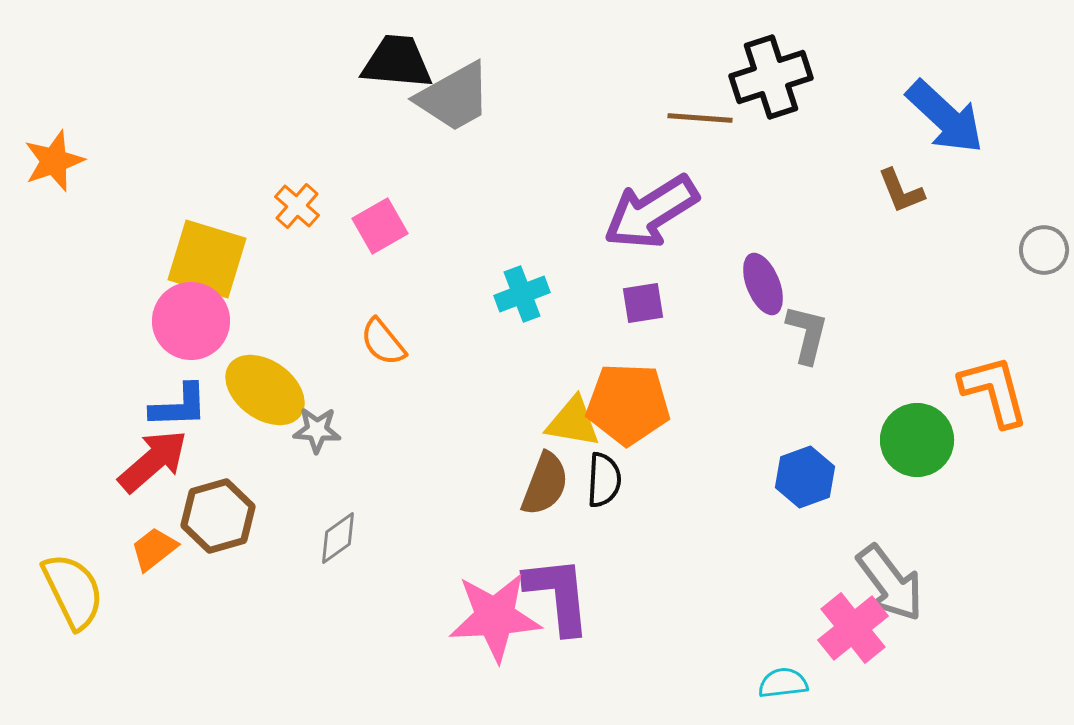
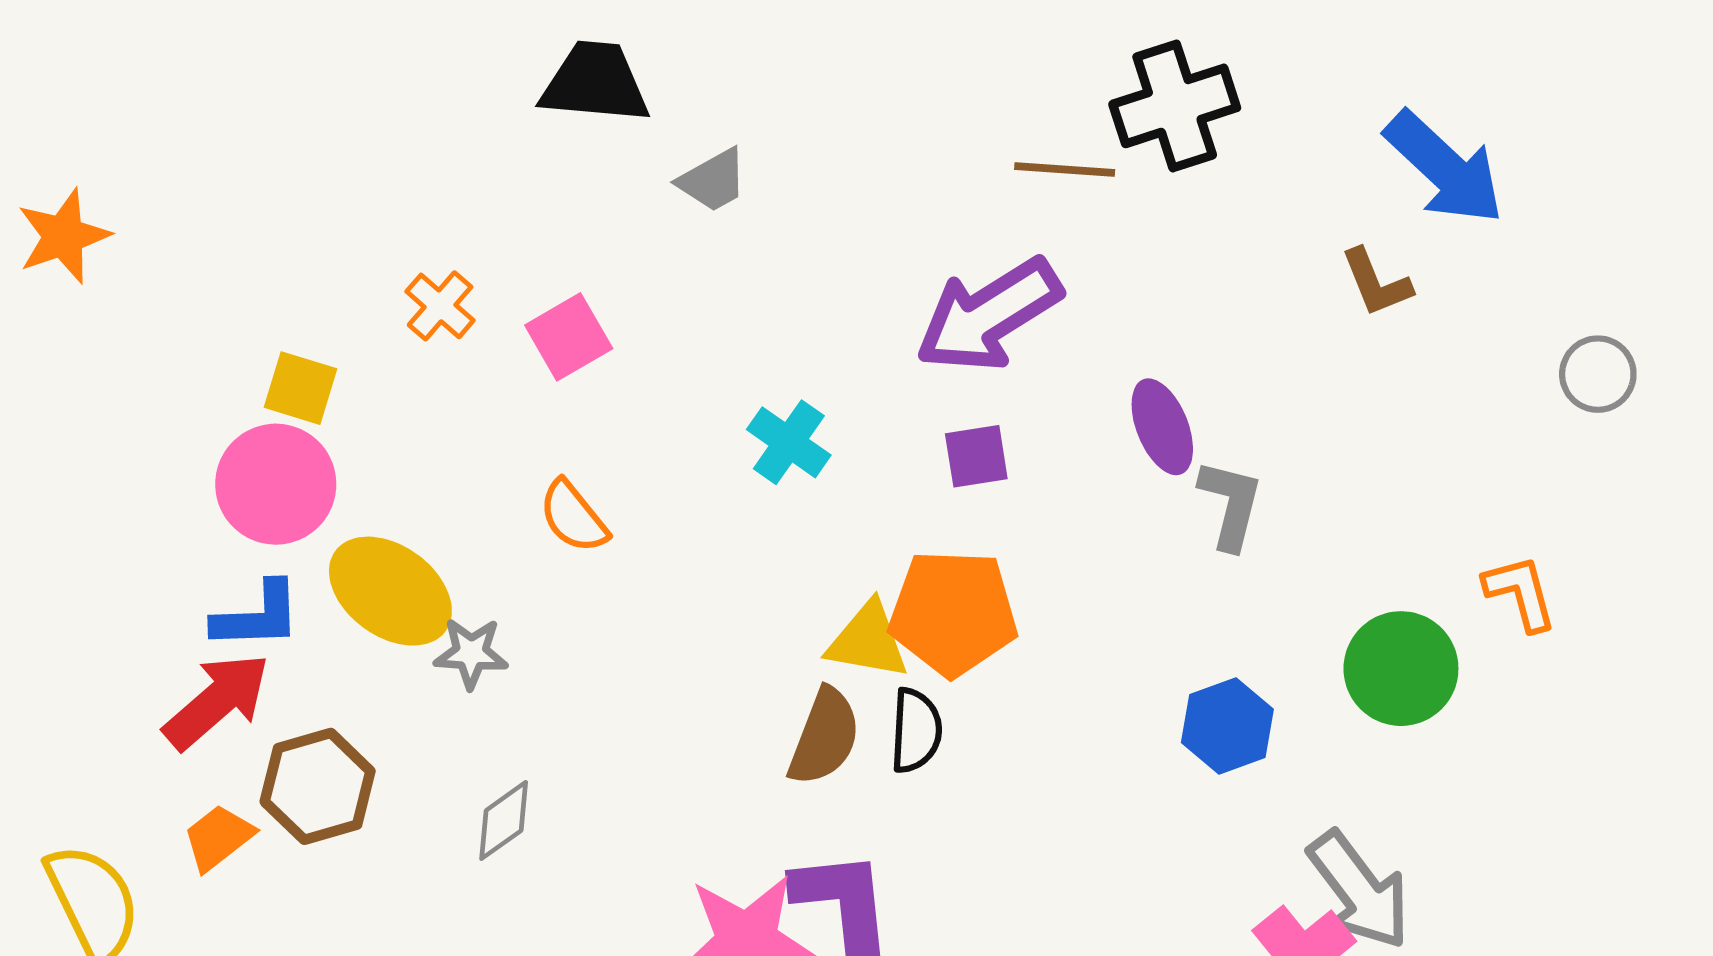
gray trapezoid: (454, 97) -> (713, 180), moved, size x0.6
yellow square: (207, 259) -> (301, 388), size x0.6
cyan cross: (522, 294) -> (789, 442), turned -34
orange L-shape: (994, 391) -> (1520, 593), size x0.7

